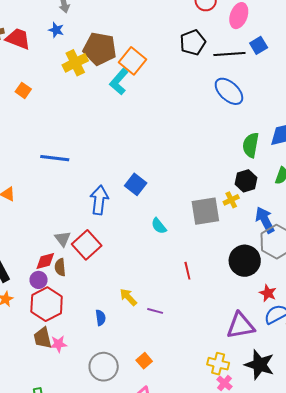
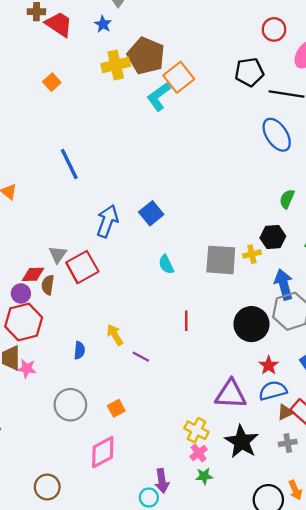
green semicircle: (251, 145) -> (287, 199), size x0.7
blue line: (55, 158) -> (69, 164), turned 44

